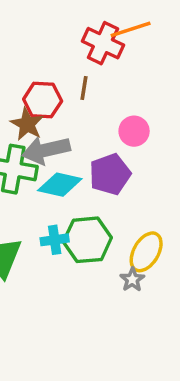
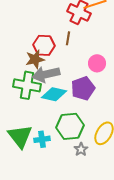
brown star: (27, 124) -> (35, 59), turned 30
cyan cross: (55, 240) -> (42, 139), moved
gray star: (132, 279) -> (81, 149), moved

